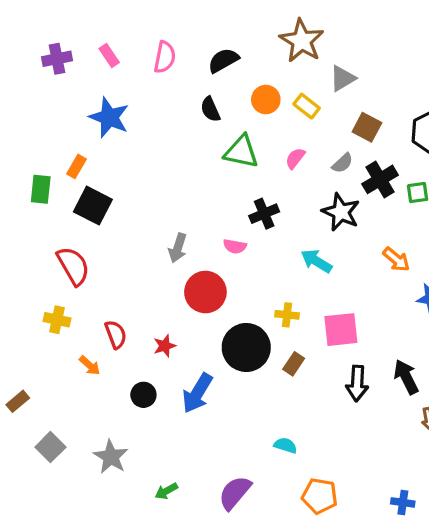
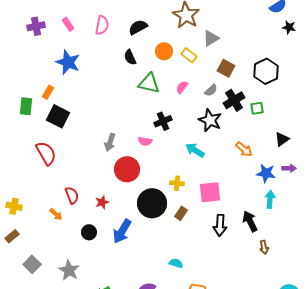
yellow cross: (57, 320) -> (14, 206), moved

